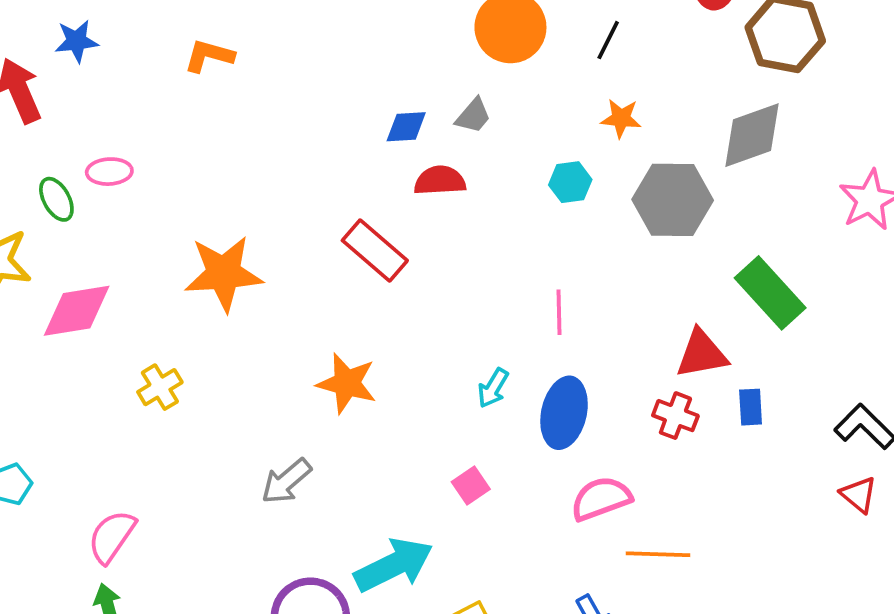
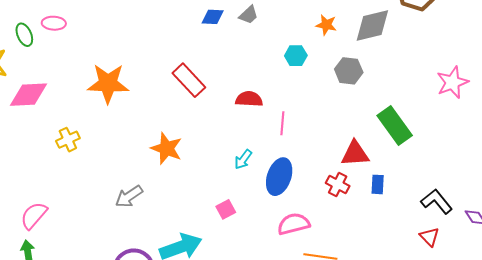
gray diamond: (752, 135) -> (372, 26), moved
red semicircle: (440, 181) -> (249, 99), moved
gray hexagon: (673, 200) -> (349, 71), size x0.7

